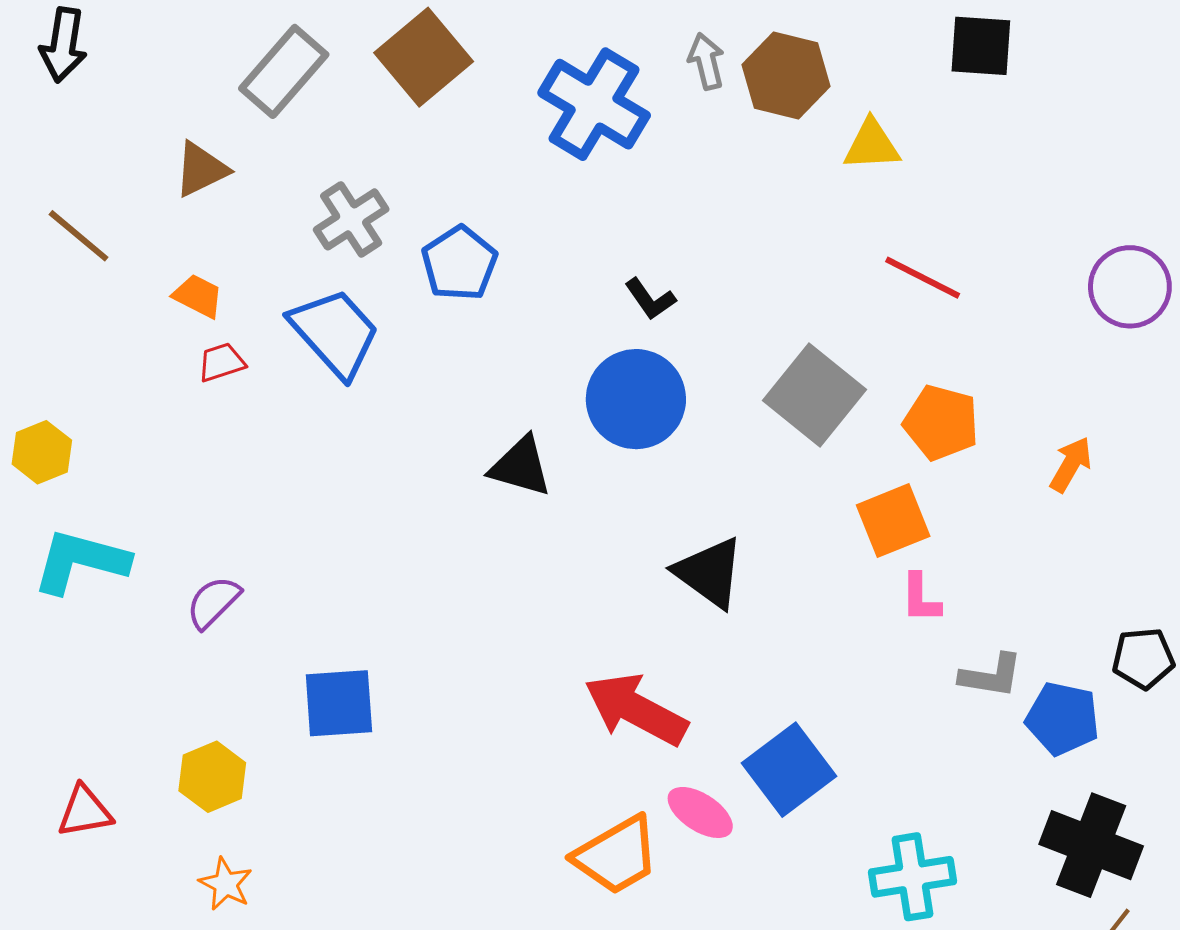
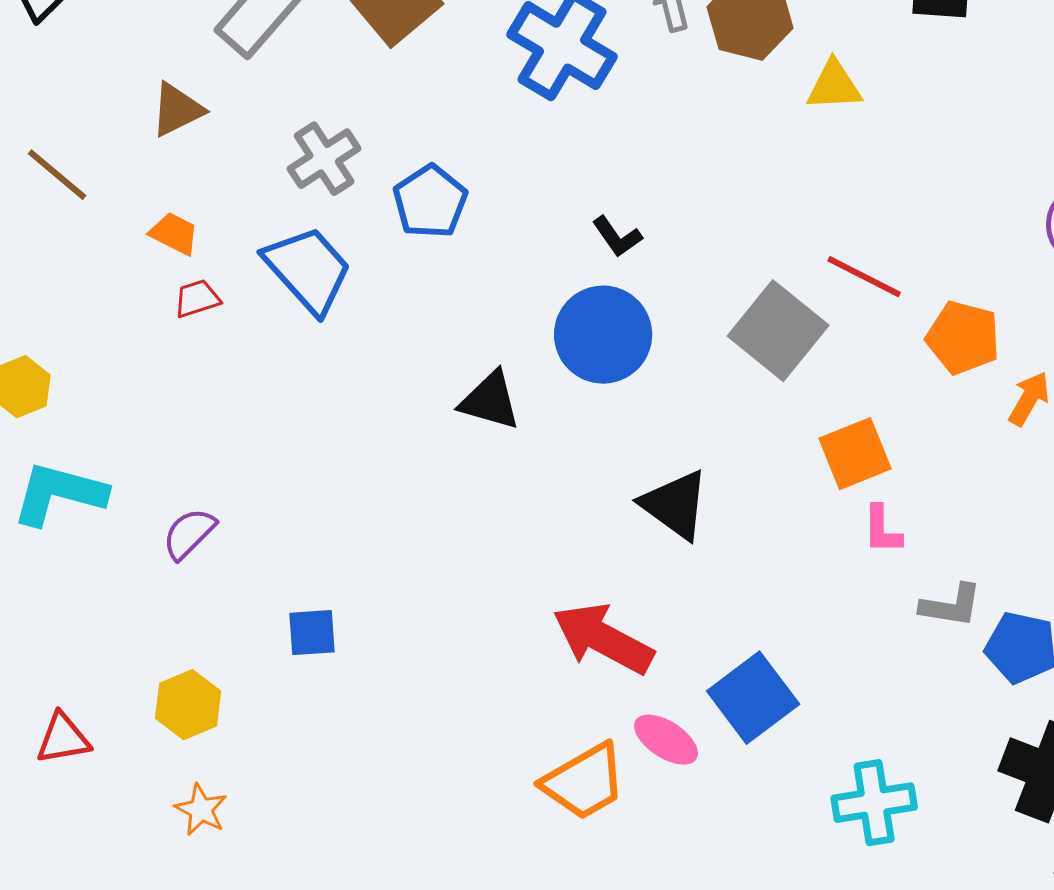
red line: (923, 278) -> (864, 277), moved
orange pentagon: (941, 423) -> (963, 338), moved
blue square: (339, 703) -> (312, 633), size x0.7

